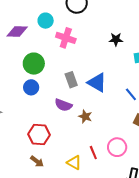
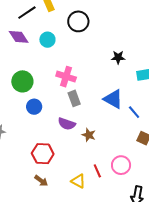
purple diamond: (17, 32) -> (19, 37), moved, turned 55
pink cross: (66, 38) -> (66, 77), moved
green circle: (34, 64) -> (22, 81), moved
blue triangle: (97, 83) -> (113, 99), moved

